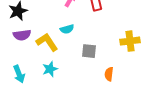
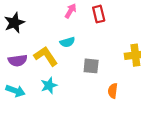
purple semicircle: (22, 35) -> (18, 61), moved
cyan arrow: (19, 74) -> (15, 91), turned -48

